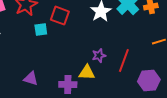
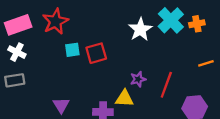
red square: (60, 16) -> (96, 53), moved, turned -36
purple triangle: (31, 79) -> (61, 105), turned 42

